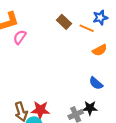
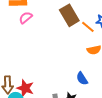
brown rectangle: (64, 22) -> (69, 15), size x1.5

